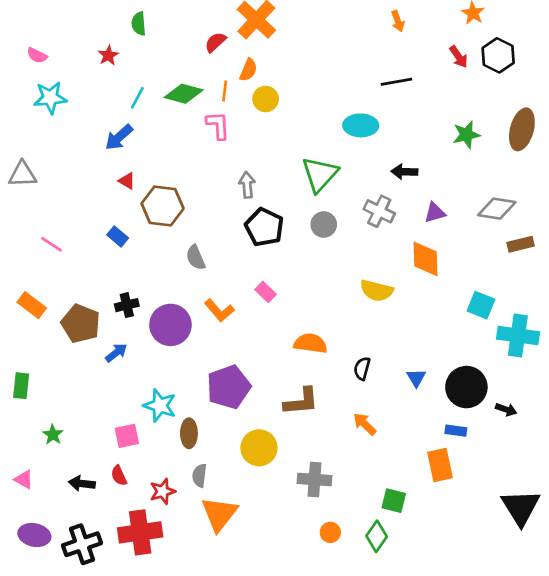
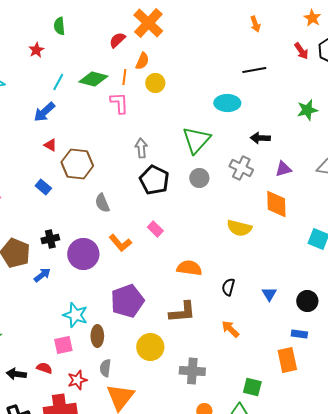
black circle: (466, 387) -> (307, 301), size x0.7
pink square: (127, 436) -> (63, 345), moved
red semicircle: (119, 476) -> (44, 368), turned 133

